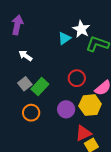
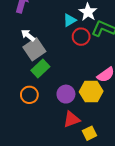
red circle: (77, 78) -> (81, 37), moved
gray square: (25, 84) -> (34, 49), moved, size x1.5
red triangle: (83, 133) -> (72, 119), moved

